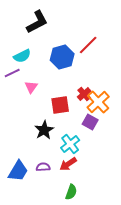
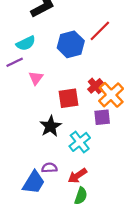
purple square: (90, 122) -> (102, 117), turned -35
red arrow: (68, 164) -> (77, 176), moved
blue trapezoid: (18, 171) -> (34, 182), moved

